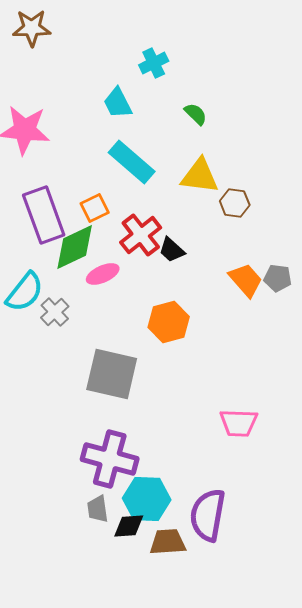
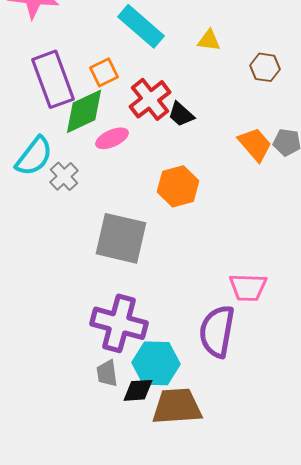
yellow triangle: (200, 176) -> (209, 40), size x0.6
brown hexagon: (235, 203) -> (265, 67), moved
purple semicircle: (208, 515) -> (217, 331), moved
brown trapezoid: (168, 542) -> (177, 406), size x1.4

